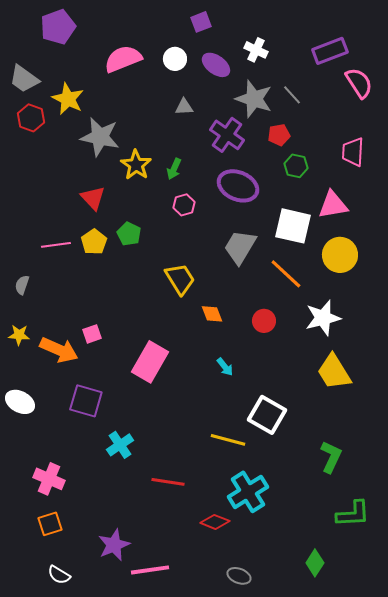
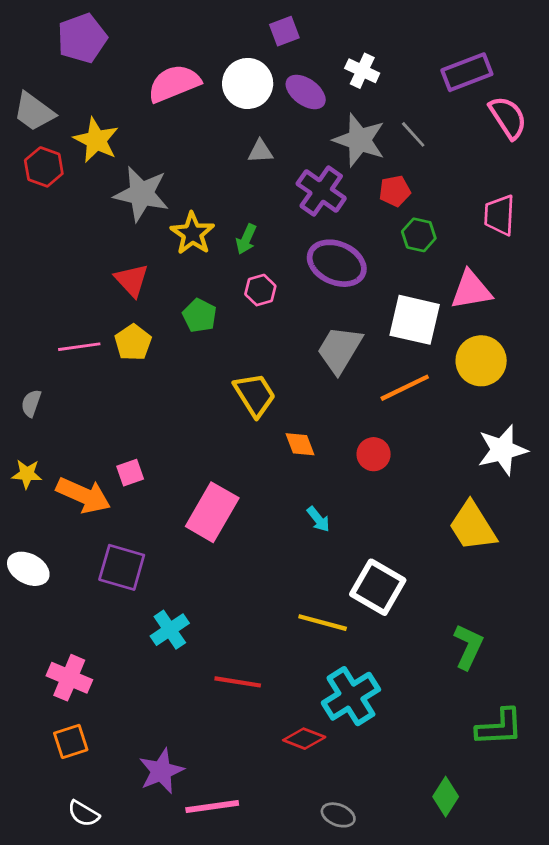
white circle: (175, 59) -> (248, 83), size x1.5
green pentagon: (129, 234) -> (199, 316), moved
orange line: (286, 274) -> (405, 388), turned -69
white star: (323, 318) -> (502, 450), moved

